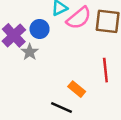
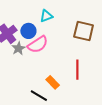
pink semicircle: (79, 18) -> (38, 44), moved

